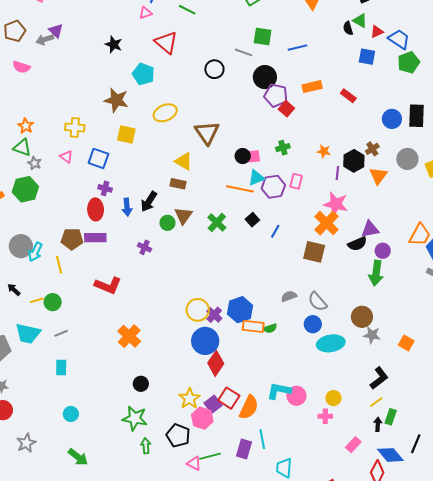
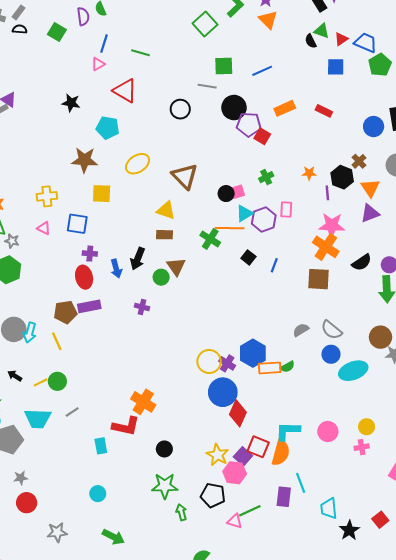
green cross: (217, 222) -> (210, 239), moved
purple triangle: (370, 229) -> (370, 213), moved
red L-shape: (108, 285) -> (126, 426), moved
cyan rectangle: (61, 368) -> (101, 446), moved
cyan L-shape: (279, 391) -> (288, 431), moved
gray star: (26, 443) -> (57, 532), turned 30

